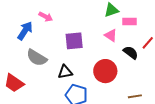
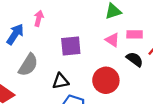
pink arrow: (46, 17) -> (39, 18), turned -104
pink rectangle: (130, 21) -> (135, 34), moved
gray semicircle: (37, 58) -> (28, 65), turned -90

